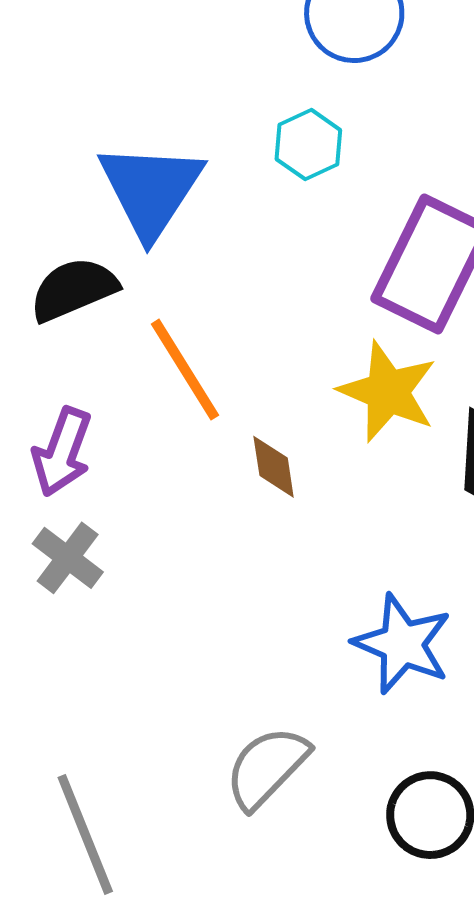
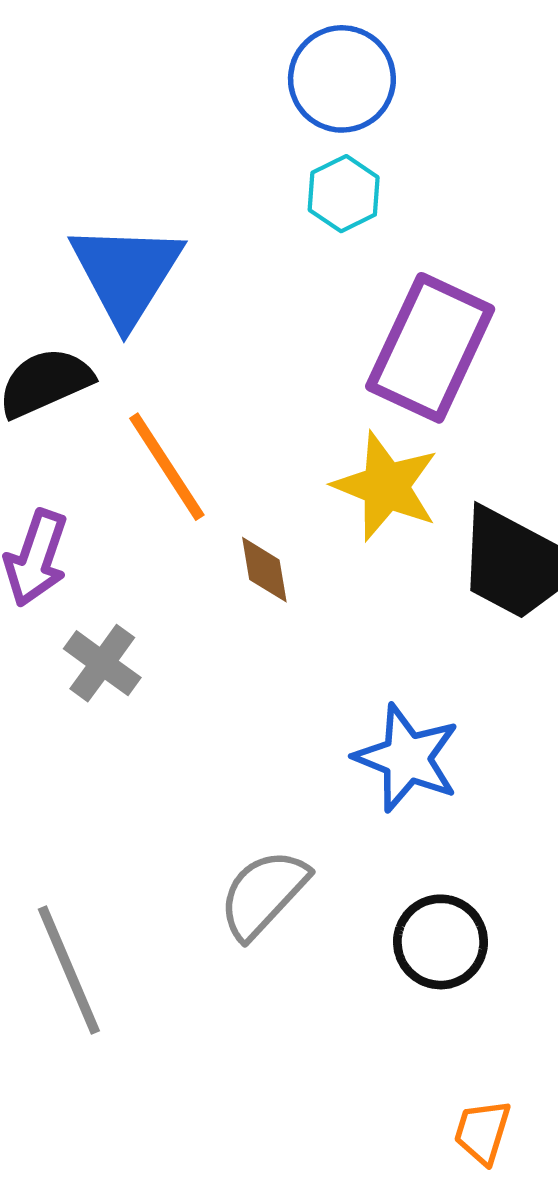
cyan hexagon: (308, 145) -> (344, 194), moved
gray cross: (68, 558) -> (102, 663), moved

